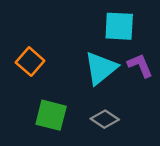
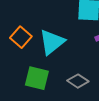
cyan triangle: (101, 68) -> (52, 42), moved

